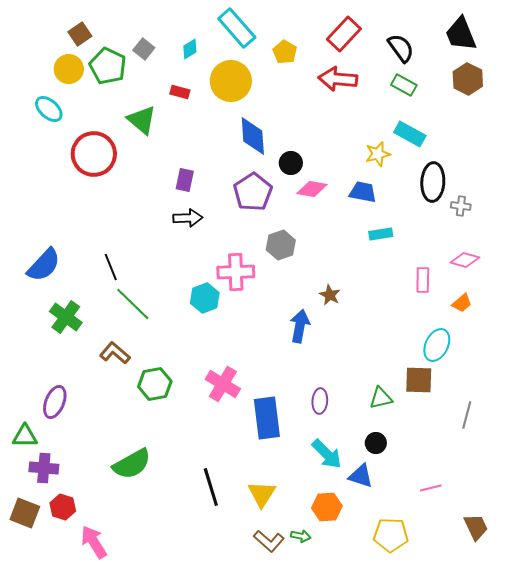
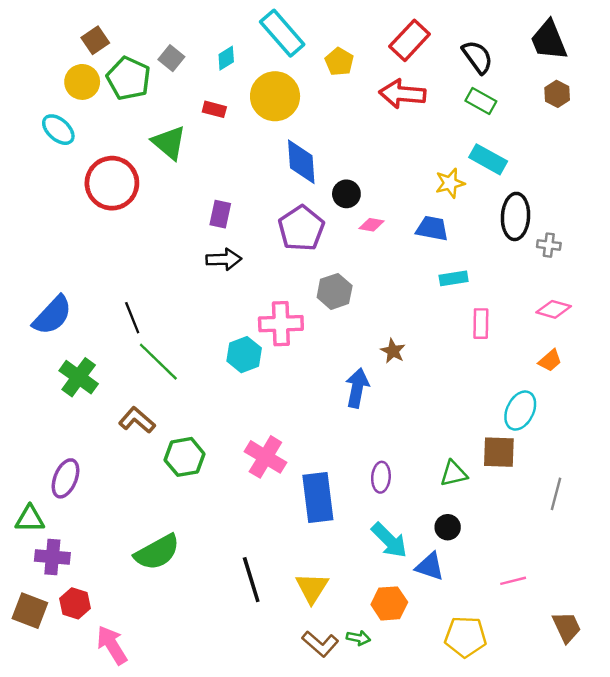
brown hexagon: (468, 79) -> (557, 94), size x0.7
pink diamond: (312, 189) -> (371, 225), size x0.7
pink rectangle: (423, 280) -> (481, 324), moved

